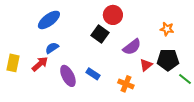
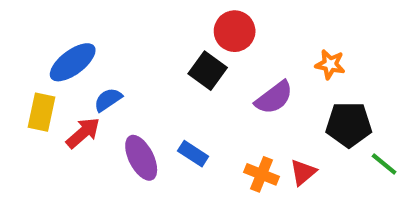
blue ellipse: (49, 20) -> (73, 62), moved
orange star: (167, 29) -> (330, 64), moved
yellow rectangle: (13, 63) -> (42, 112), moved
red triangle: (146, 65) -> (303, 172), moved

